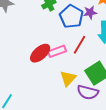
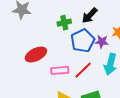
red ellipse: (40, 53) -> (36, 55), moved

